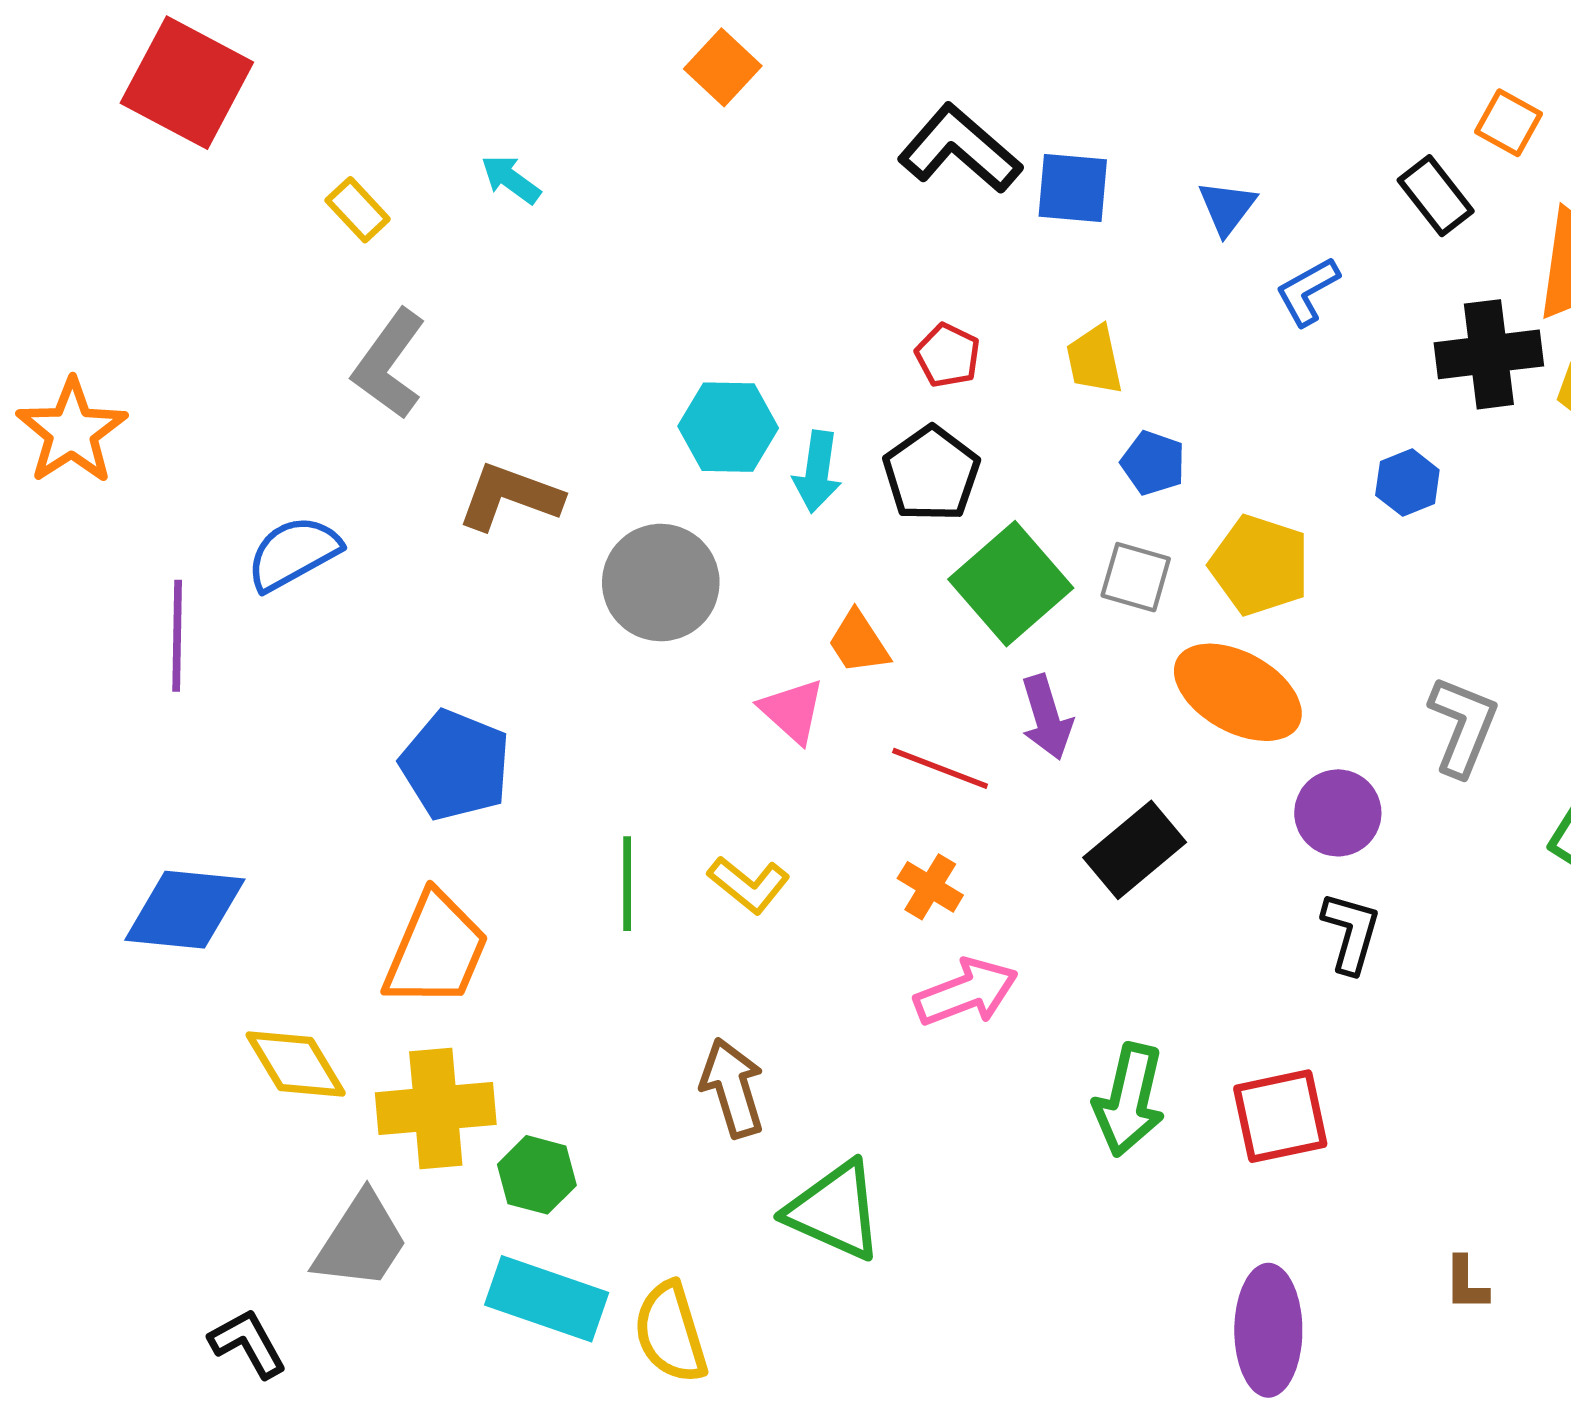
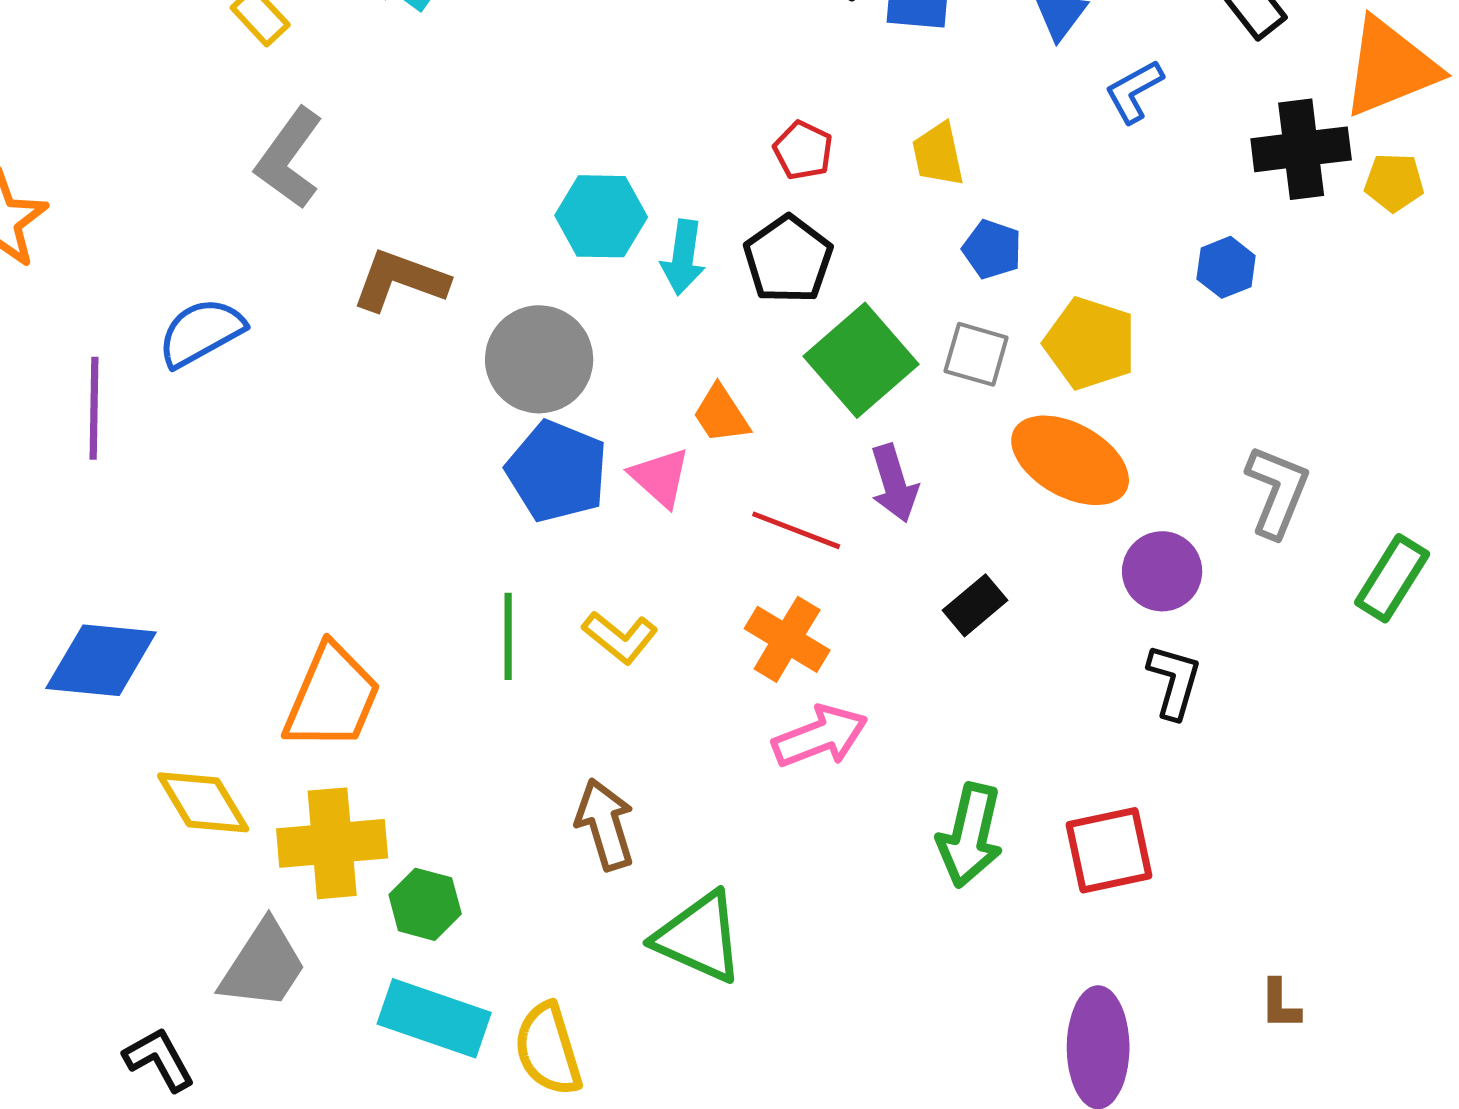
blue pentagon: (455, 765) -> (557, 471), moved
black rectangle: (1135, 850) -> (975, 605), size x0.7
orange cross: (930, 887) -> (787, 639), size x1.4

